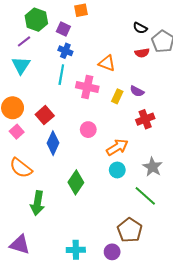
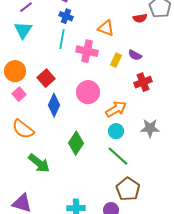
pink circle: (88, 130) -> (88, 92), size x1.5
gray star: (152, 167) -> (150, 128), turned -30
green line: (145, 196) -> (118, 156), moved
green arrow: (37, 203) -> (39, 163), turned -60

